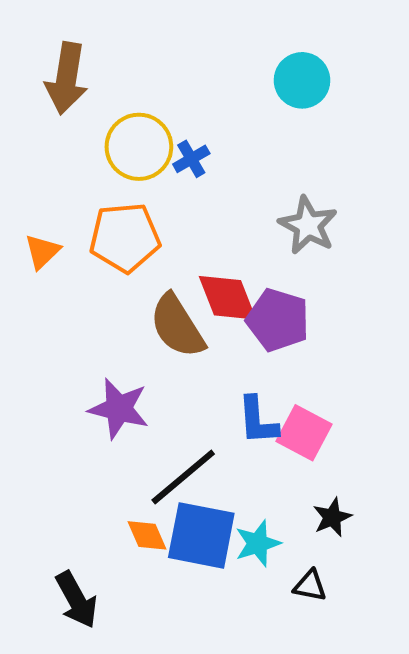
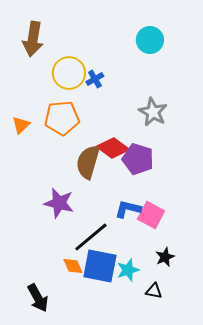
red diamond: (228, 298) -> (113, 148), turned -32
brown semicircle: (177, 326) -> (88, 162), turned 48
blue L-shape: (258, 421) -> (128, 209), turned 108

